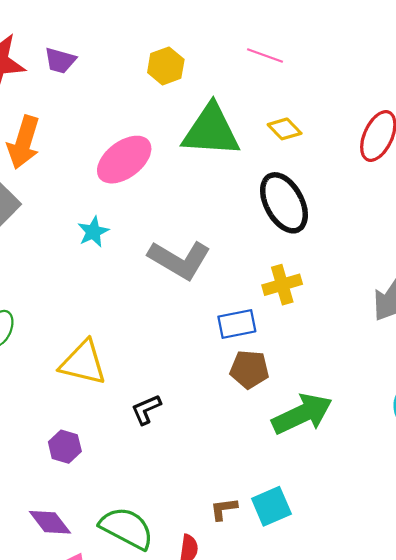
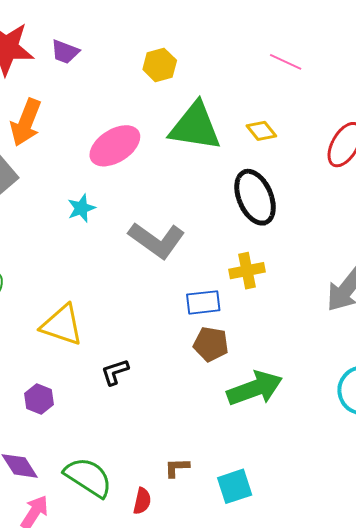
pink line: (265, 55) -> (286, 62), moved
cyan square: (271, 506) -> (235, 486), moved

